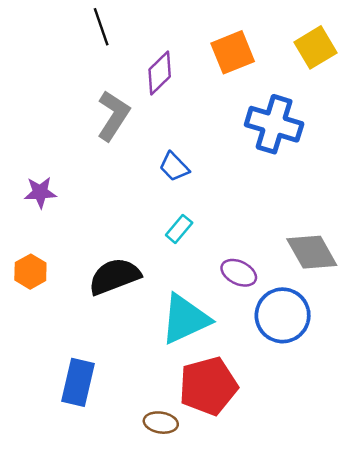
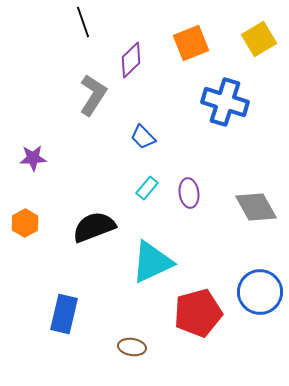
purple ellipse: (239, 273) -> (189, 193), moved, turned 56
blue circle: (283, 315) -> (260, 292), moved
red pentagon: (208, 386) -> (198, 313), moved

